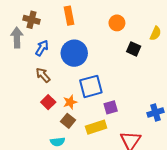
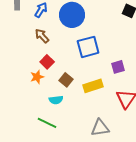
orange star: (70, 102) -> (37, 77), moved
purple square: (111, 107) -> (118, 67), moved

